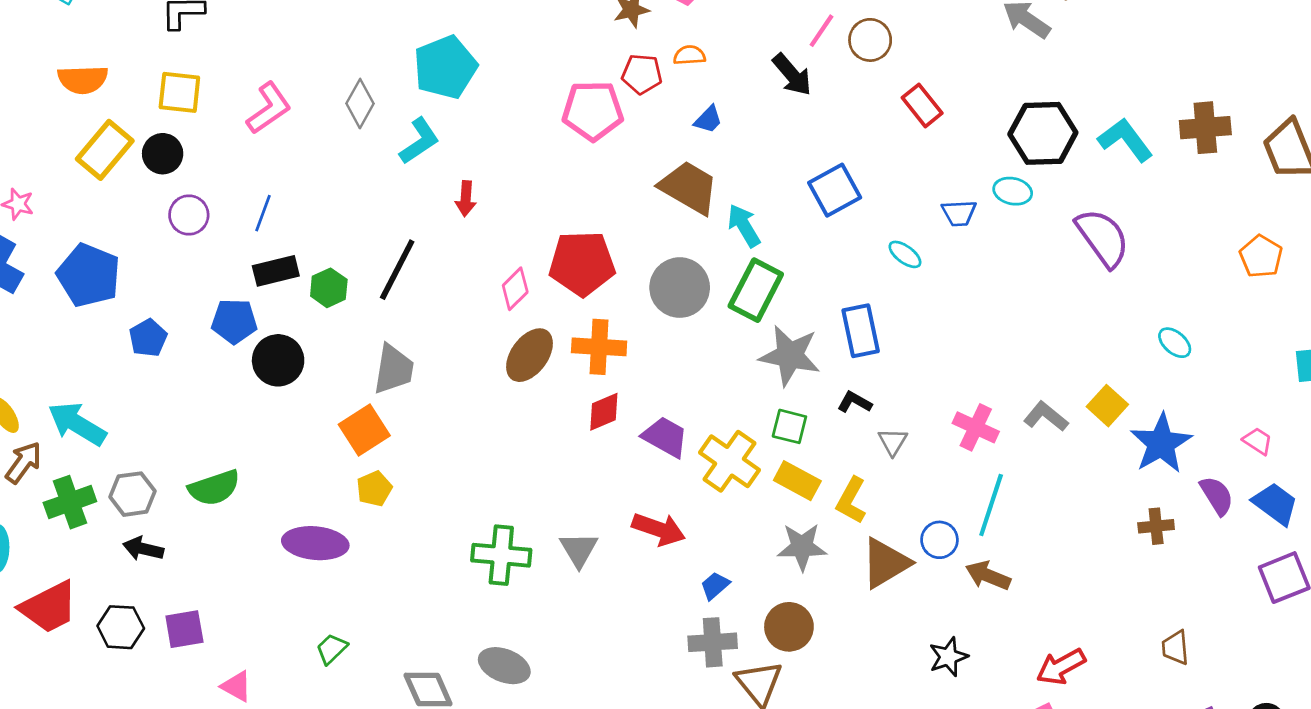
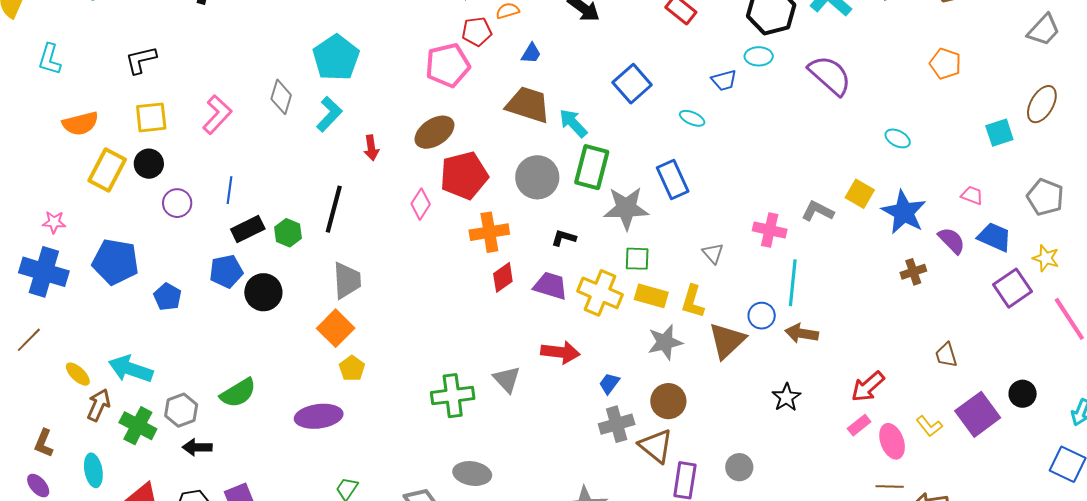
brown ellipse: (530, 355) -> (434, 132), moved, turned 33
black L-shape: (855, 402) -> (564, 238), moved
green cross: (70, 502) -> (138, 426), turned -30

